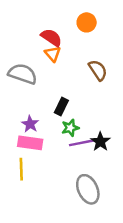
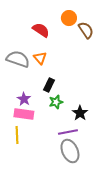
orange triangle: (53, 54) -> (40, 58), moved
brown semicircle: (98, 70) -> (86, 30), moved
purple line: (82, 143) -> (68, 132), moved

